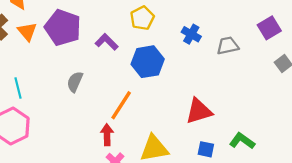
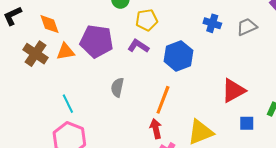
yellow pentagon: (142, 18) -> (147, 20), moved, turned 30
orange triangle: (27, 32) -> (65, 52), turned -48

